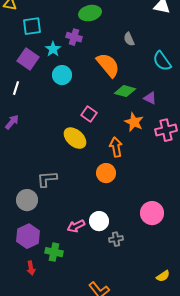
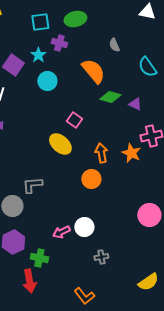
cyan square: (32, 26) -> (40, 22), moved
orange star: (134, 122) -> (131, 153), moved
pink circle: (152, 213) -> (149, 215), moved
gray cross: (116, 239) -> (101, 257), moved
red arrow: (31, 268) -> (29, 281), moved, size x1.6
yellow semicircle: (163, 276) -> (148, 282), size x1.5

